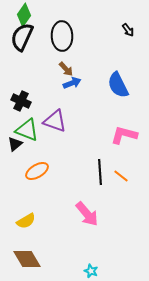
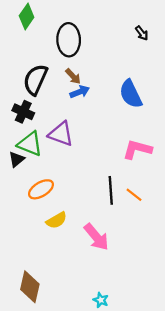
black semicircle: (22, 37) -> (35, 80), moved
yellow semicircle: (26, 221) -> (56, 220), moved
brown diamond: (27, 259) -> (30, 287), turned 44

